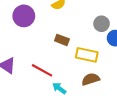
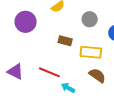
gray circle: (102, 24) -> (90, 19), moved
brown semicircle: (91, 79) -> (97, 75), turned 60

